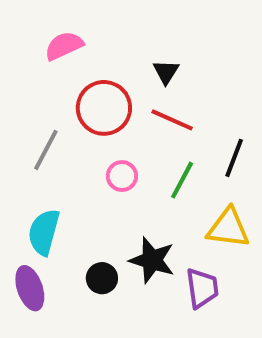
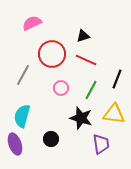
black triangle: (166, 72) -> (83, 36), turned 40
black star: (152, 260) -> (81, 118), moved

